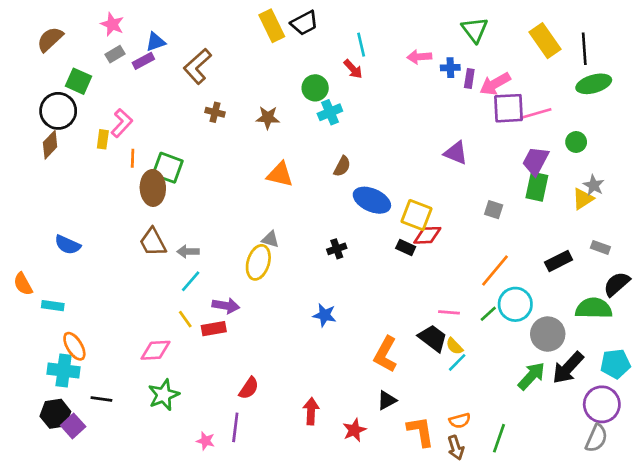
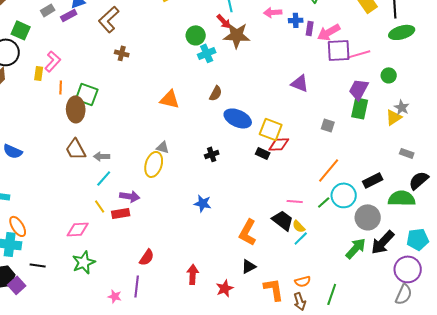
brown star: (268, 118) -> (237, 35), moved, size x1.5
black rectangle: (559, 261) -> (373, 180), moved

